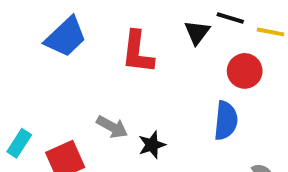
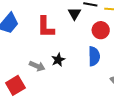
black star: (152, 145) -> (58, 60), moved

